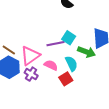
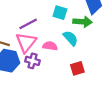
purple line: (55, 44) -> (28, 24), moved
red square: (66, 79) -> (77, 68), moved, turned 32

